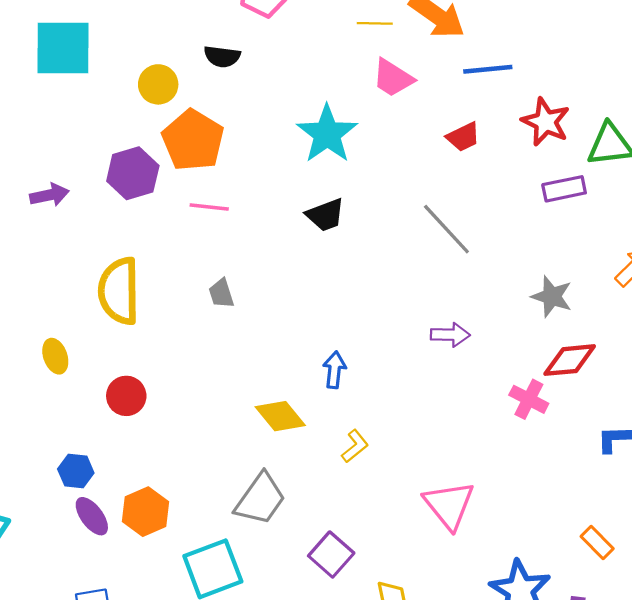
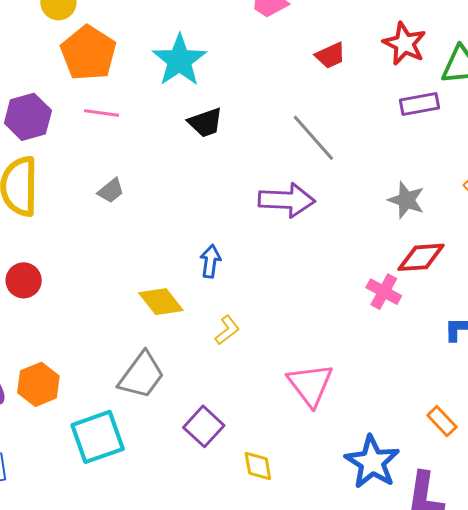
cyan star: (327, 134) -> (179, 60), moved
purple hexagon: (133, 173) -> (28, 117), moved
gray trapezoid: (221, 293) -> (111, 191), turned -112
purple arrow: (450, 335) -> (287, 200), moved, size x1.6

